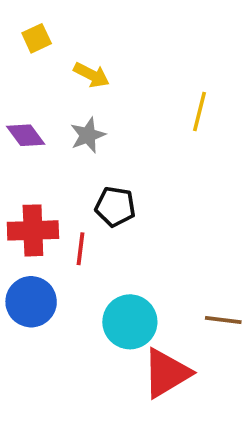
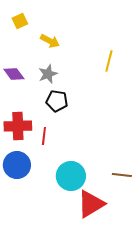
black pentagon: (115, 207) -> (57, 101), moved

